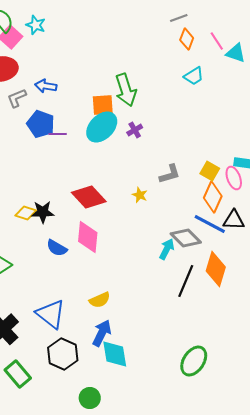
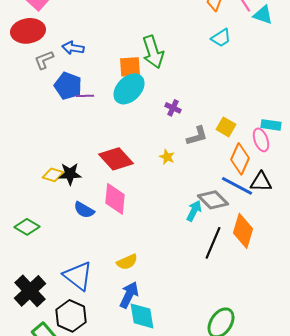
purple cross: (135, 130) -> (173, 108), moved, turned -35
yellow square: (210, 171) -> (226, 127), moved
black hexagon: (63, 354) -> (71, 316), moved

